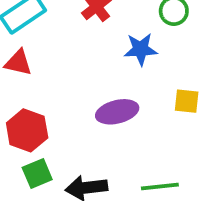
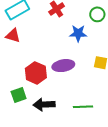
red hexagon: (27, 130) -> (36, 73), moved

